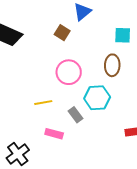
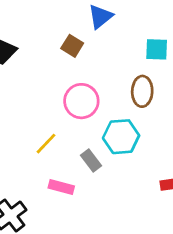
yellow line: (43, 103) -> (46, 144), turned -36

